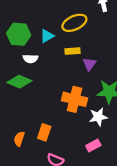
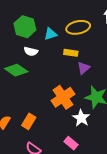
orange cross: (74, 99) -> (63, 97), turned 30
white star: (98, 117) -> (81, 118), turned 30
pink rectangle: (93, 145) -> (71, 143), turned 56

